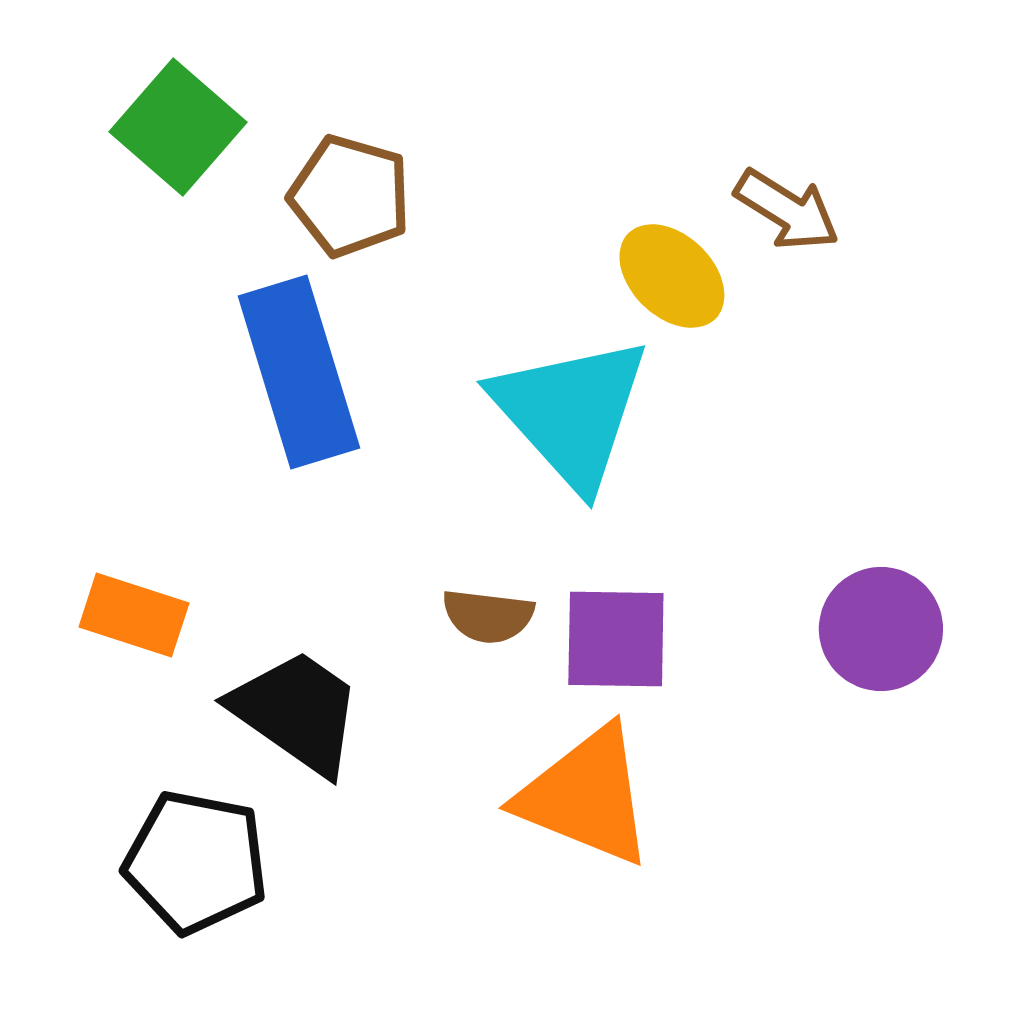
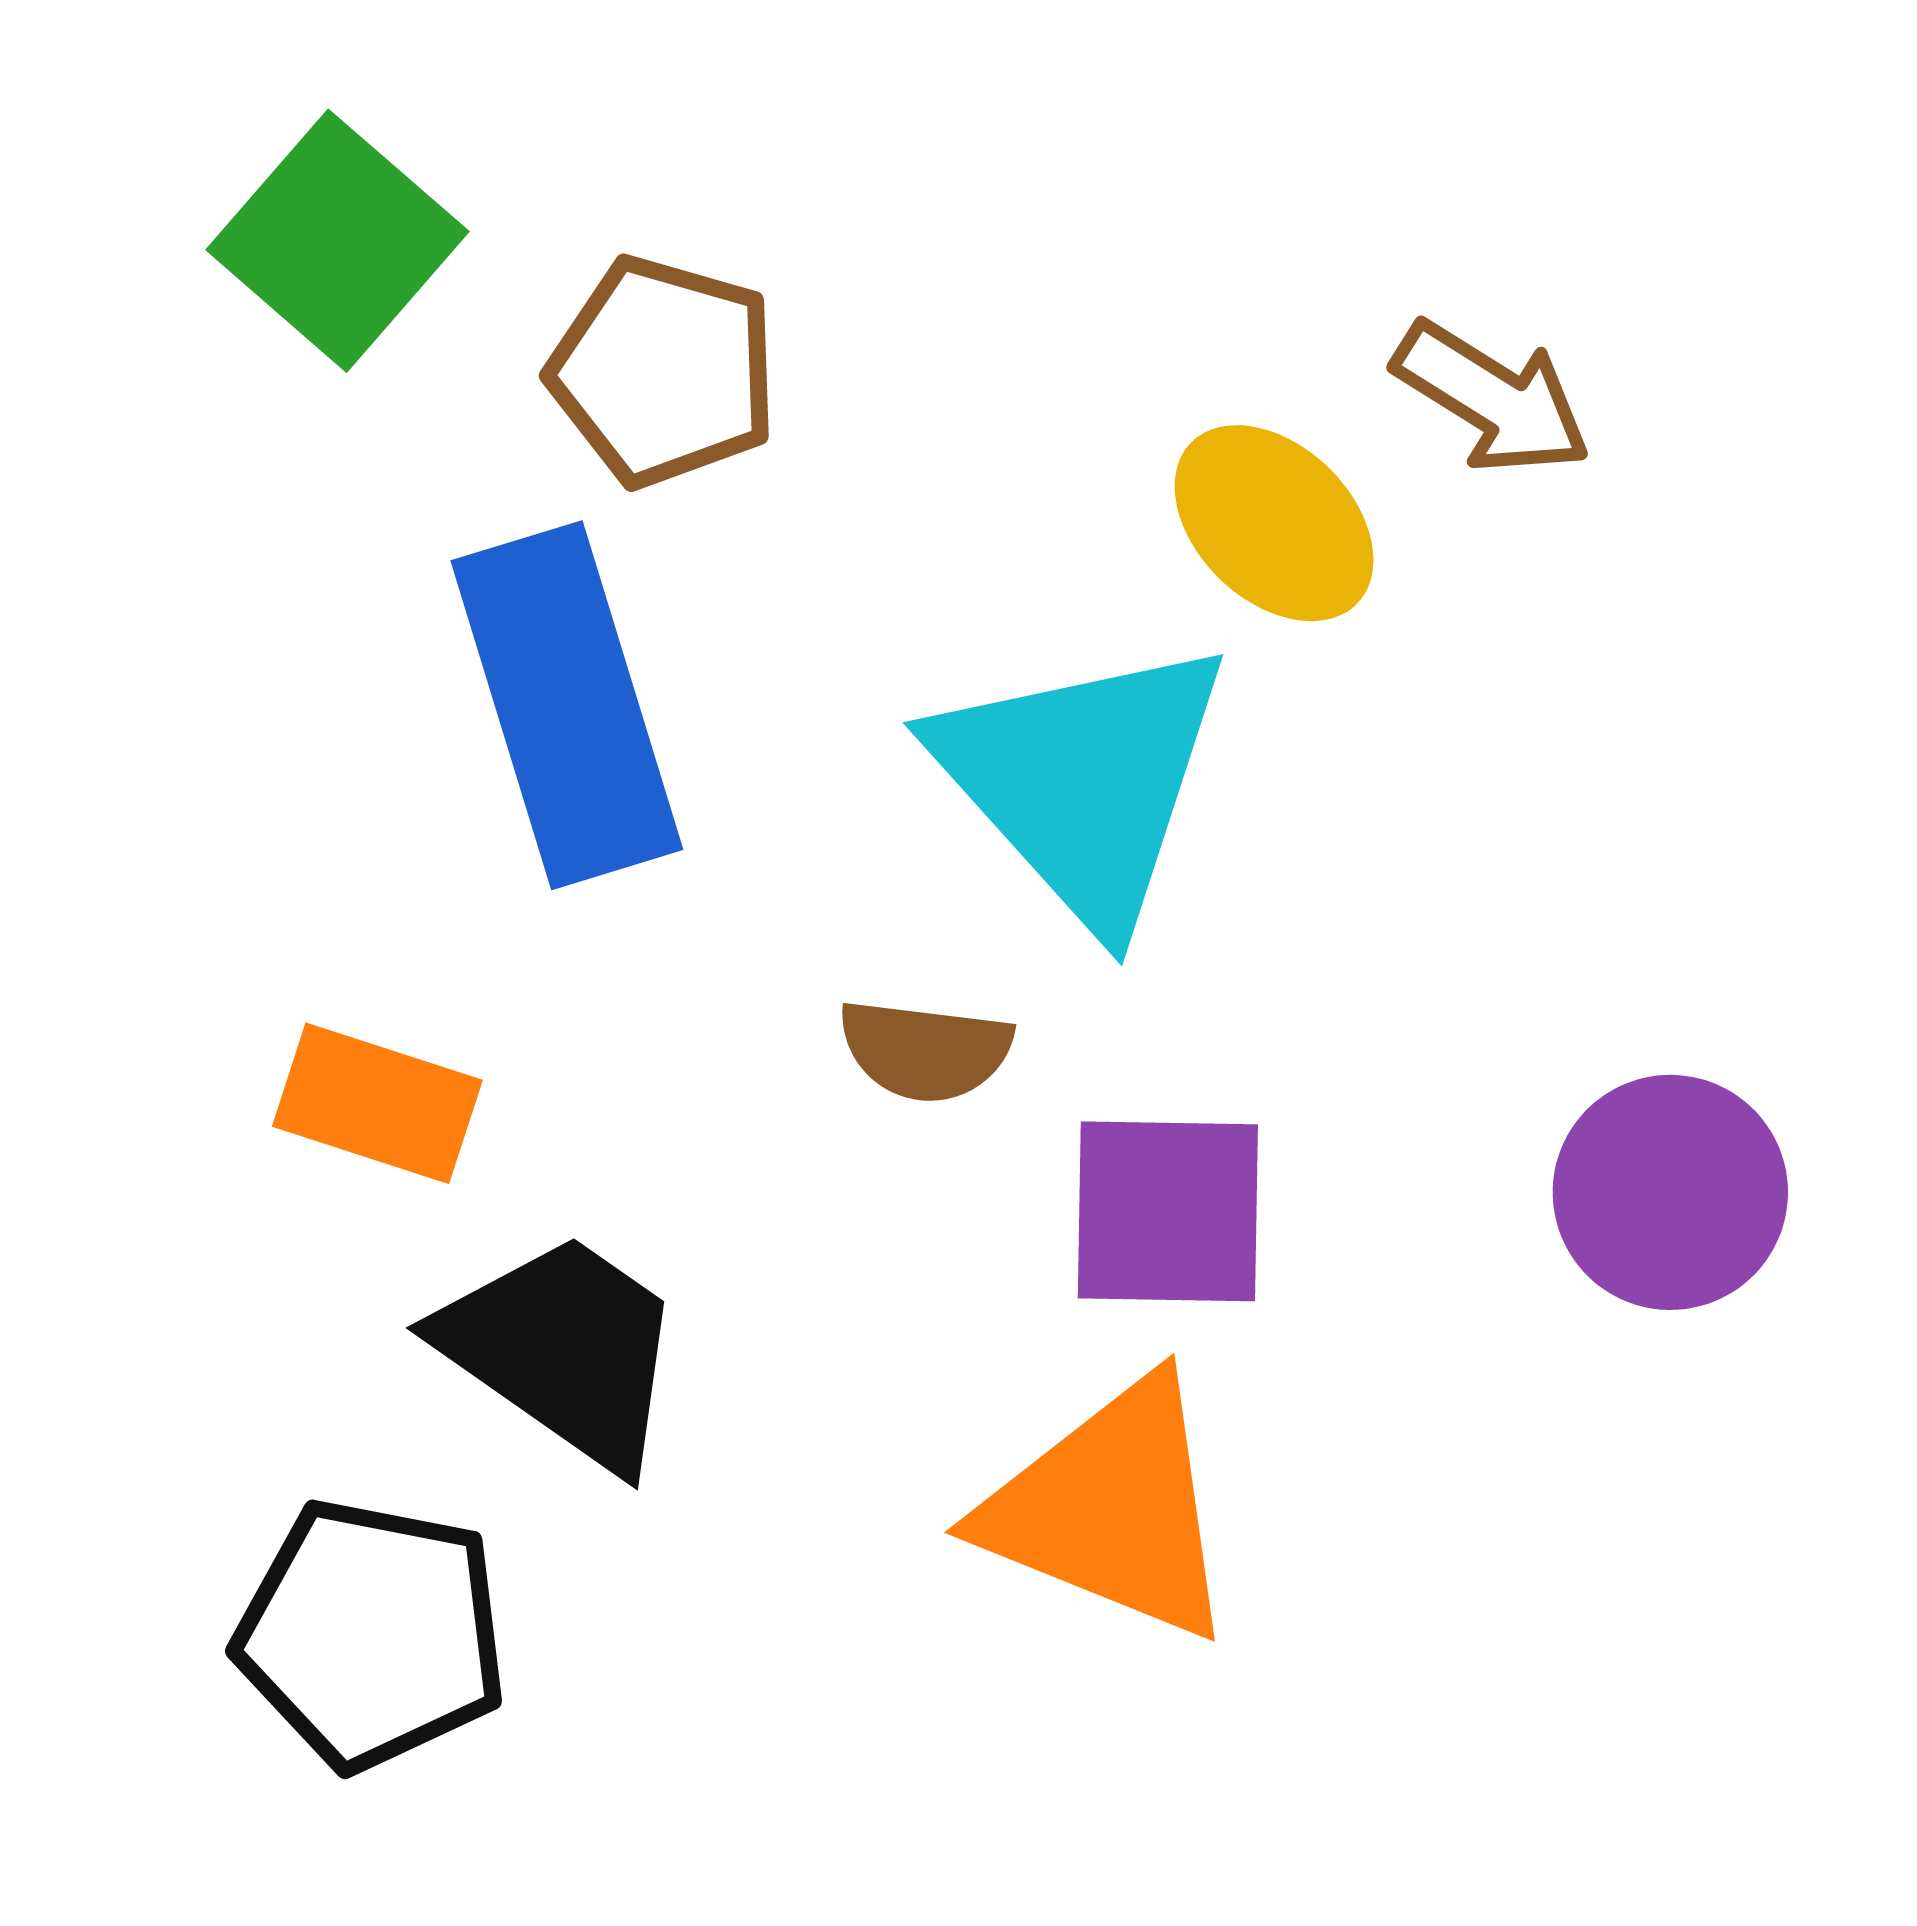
orange rectangle: (134, 615) -> (377, 1103), moved
brown semicircle: (488, 616) -> (925, 1050), moved

